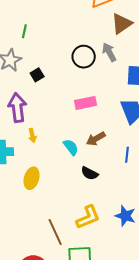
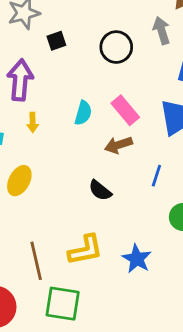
black circle: (84, 57) -> (116, 47), moved
pink rectangle: (86, 103) -> (125, 110), moved, turned 50
cyan semicircle: (71, 147) -> (83, 113), moved, turned 42

